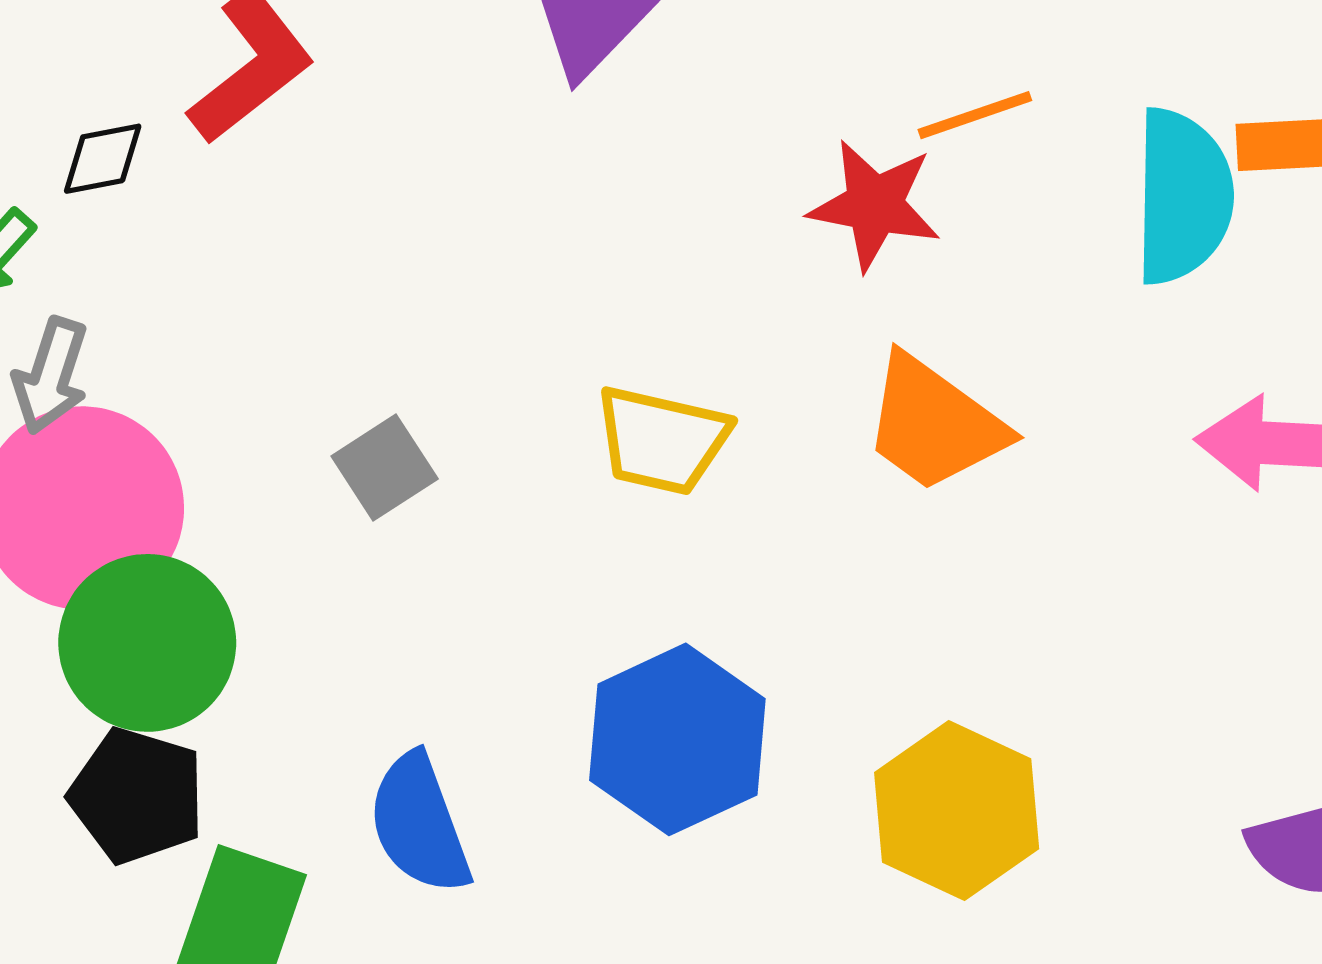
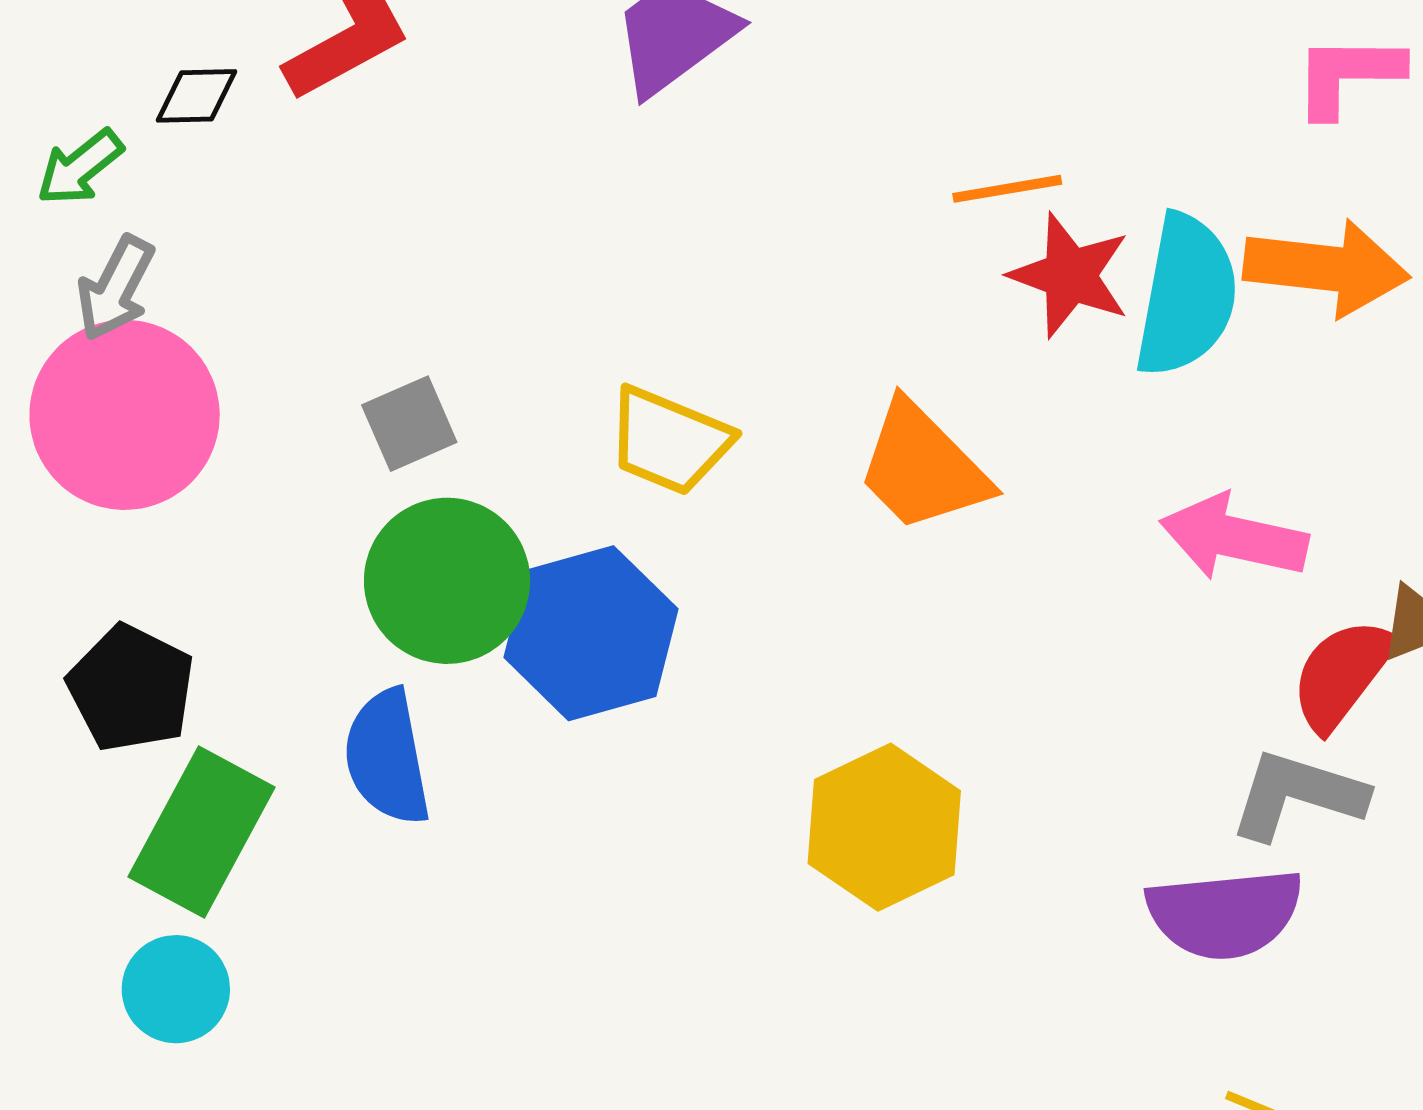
red star: (875, 205) -> (1070, 275), moved
green circle: (147, 643) -> (447, 581), moved
blue hexagon: (677, 739) -> (591, 633), moved

